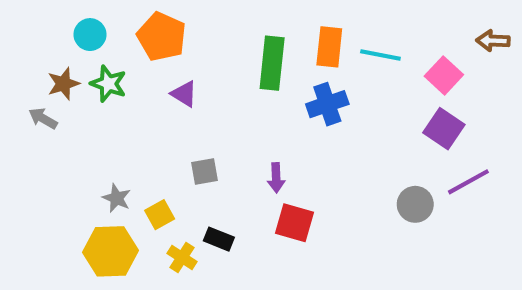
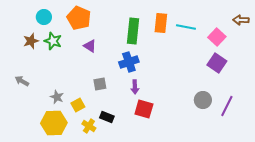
blue cross: (327, 104) -> (129, 62), moved
gray arrow: (43, 118) -> (22, 81), moved
purple line: (468, 182) -> (227, 106), moved, turned -35

